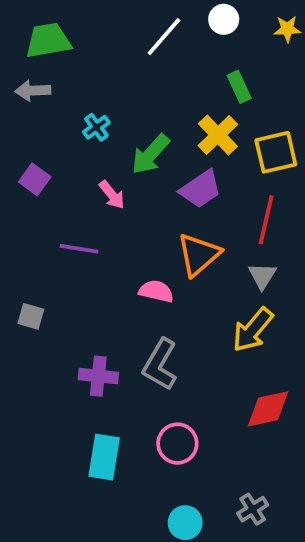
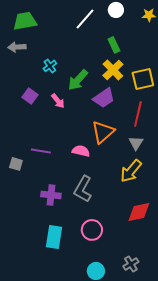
green rectangle: (239, 87) -> (114, 45), moved
purple square: (35, 179) -> (30, 96), moved
purple line: (79, 249) -> (41, 151), moved

